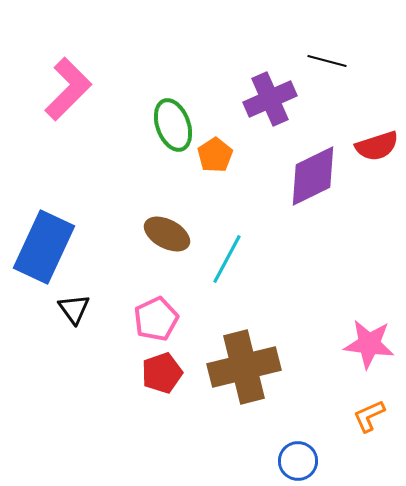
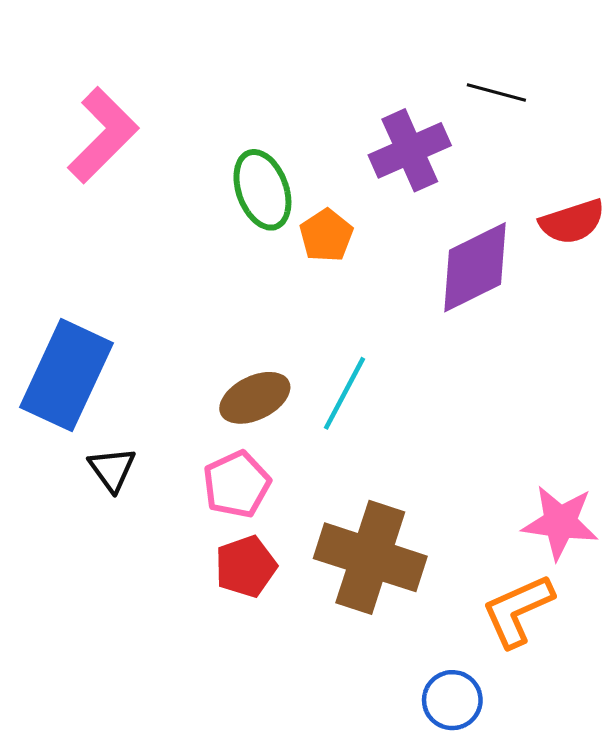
brown ellipse: (167, 234) -> (255, 398), moved, turned -54
brown cross: (244, 367) -> (370, 557), turned 32
orange L-shape: (369, 416) -> (518, 610), moved, size x1.5

